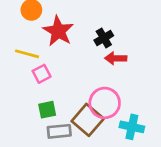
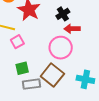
pink circle: (105, 103) -> (61, 48), moved

